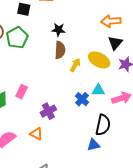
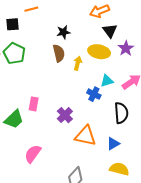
black star: (58, 30) -> (63, 32), moved
orange triangle: (36, 134) -> (86, 136), moved, size x1.6
blue triangle: (93, 145) -> (113, 144), moved

